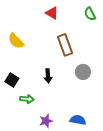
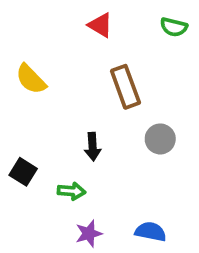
green semicircle: (90, 14) -> (174, 27), turned -48
black square: (12, 80) -> (23, 172), moved
green arrow: (27, 99) -> (71, 191), moved

